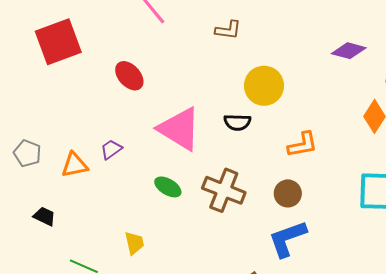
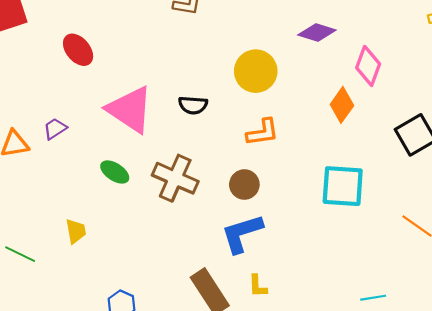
yellow circle: (264, 86) -> (256, 71), moved

